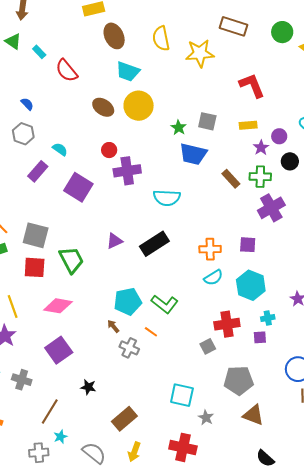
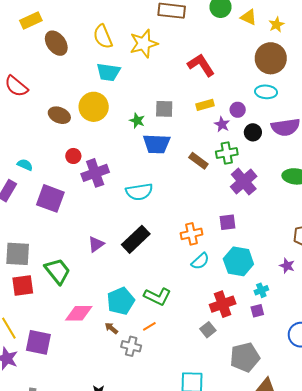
cyan trapezoid: (128, 71) -> (108, 72), moved
pink diamond: (58, 306) -> (79, 313), moved
orange line: (151, 332) -> (149, 326), turned -56
purple square: (59, 350) -> (38, 342), moved, turned -32

